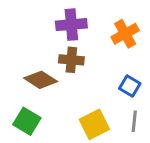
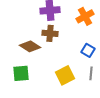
green square: (27, 121) -> (21, 73), turned -36

